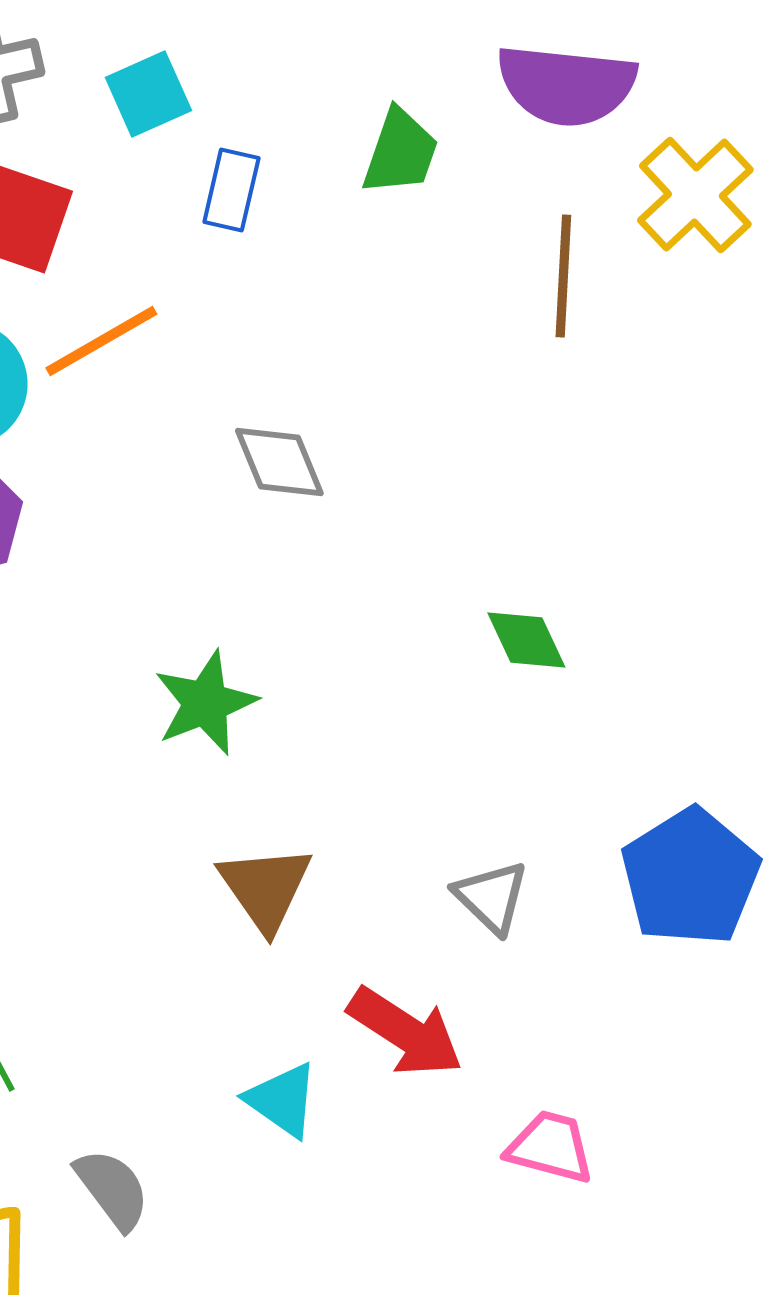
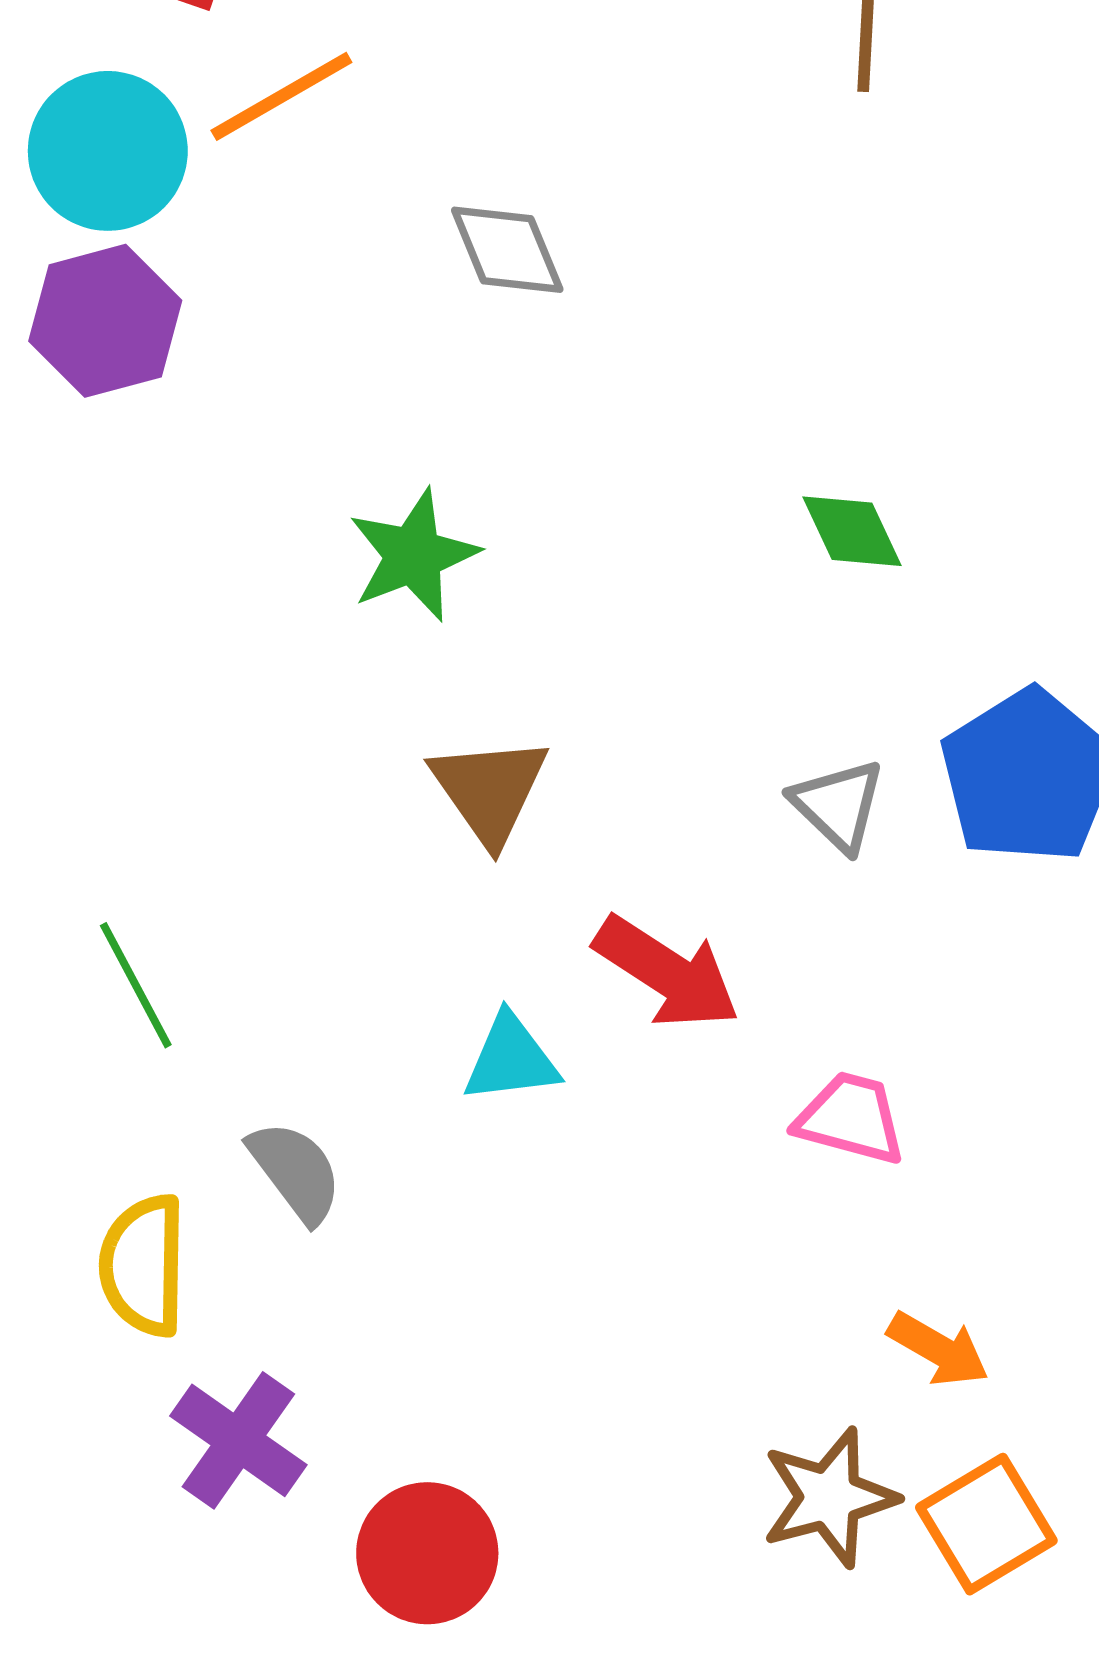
green diamond: (526, 640) -> (852, 531), moved
gray triangle: (491, 897) -> (838, 805), moved
cyan triangle: (282, 1100) -> (511, 1059), turned -42

